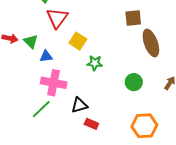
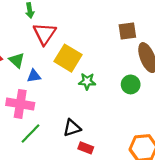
yellow square: (78, 41) -> (68, 58), size x1.4
green circle: (134, 82) -> (131, 84), moved
pink cross: (54, 83) -> (20, 104), moved

